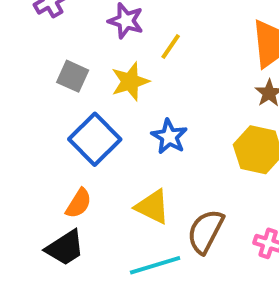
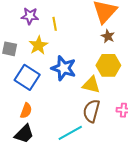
yellow line: (171, 46) -> (55, 24), turned -32
blue star: (169, 137) -> (64, 68), size x1.4
yellow triangle: (152, 207) -> (91, 85), moved

